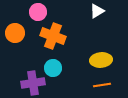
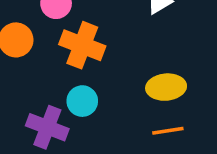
purple cross: (33, 83) -> (47, 127), turned 30

